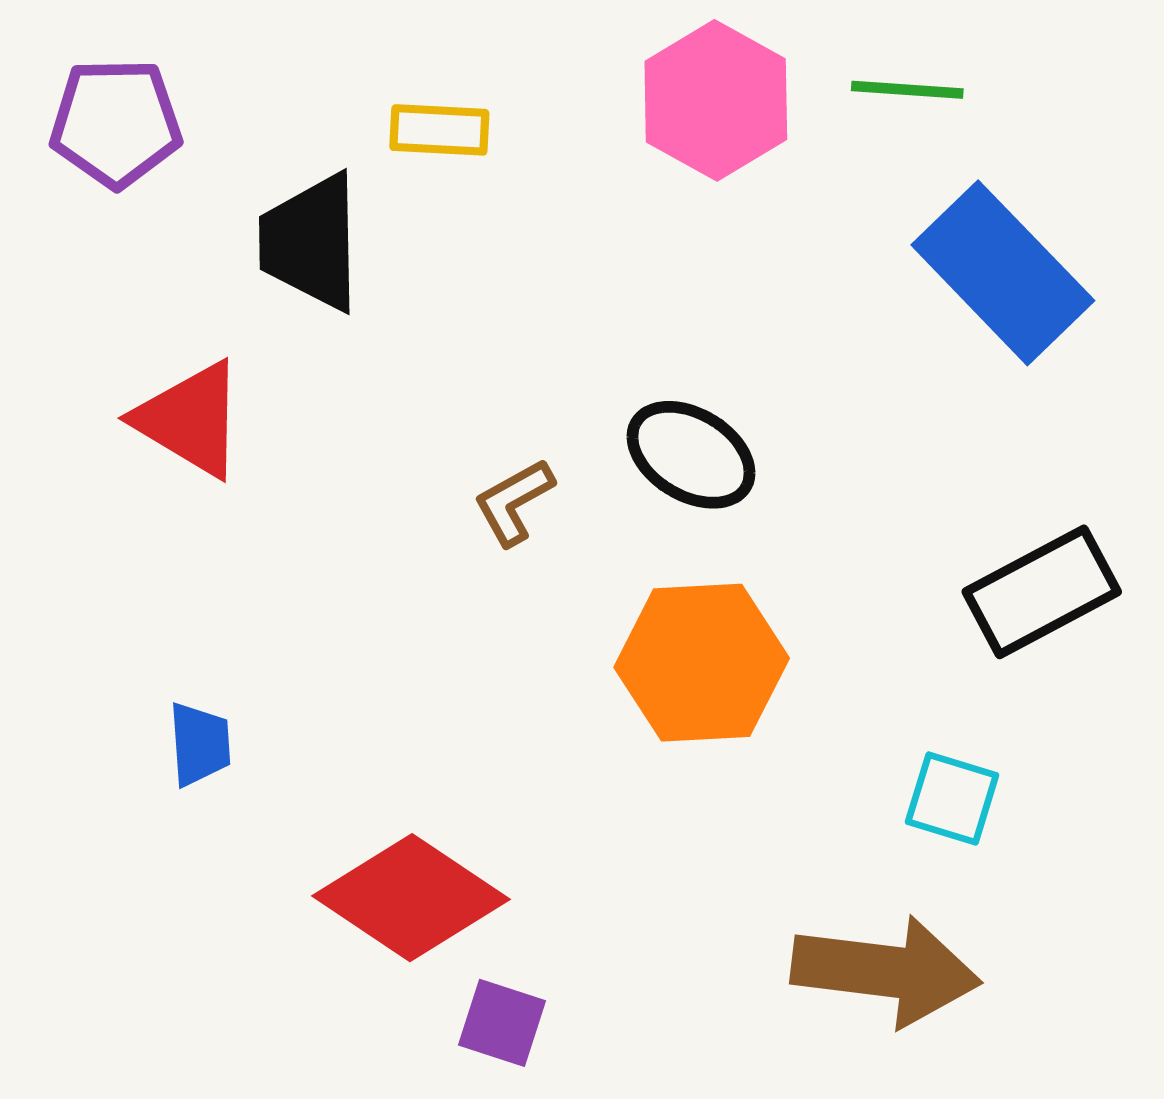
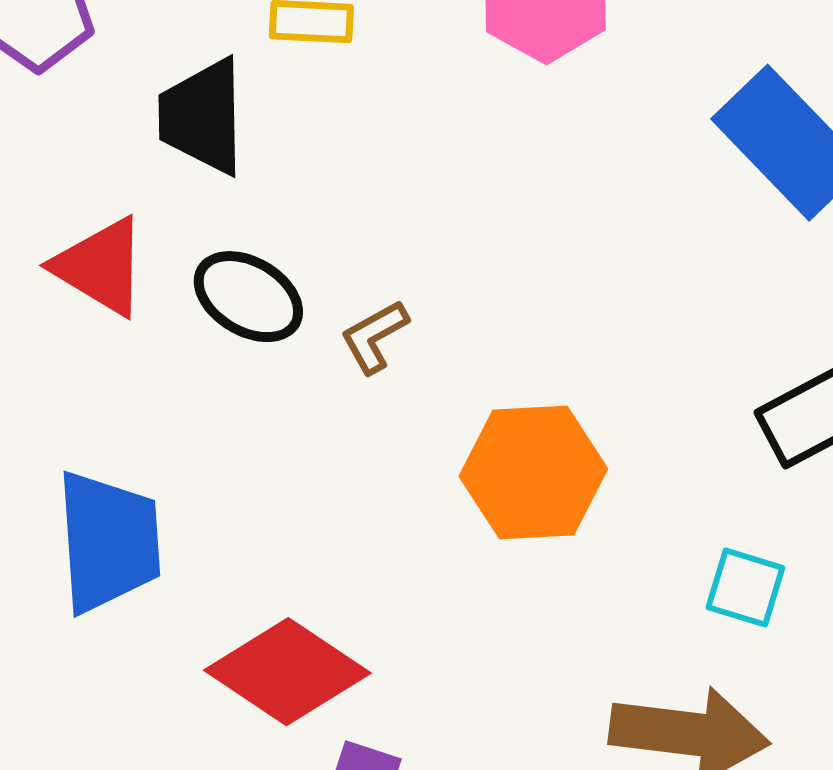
black ellipse: (691, 455) -> (248, 297), moved
blue trapezoid: (200, 744) -> (108, 542), size x2.0

